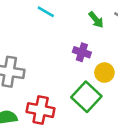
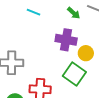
purple cross: (82, 52) -> (66, 40), size x1.5

